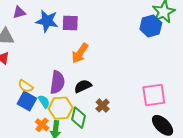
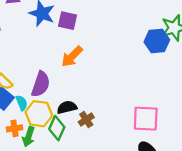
black semicircle: (83, 86) -> (67, 107), moved
orange cross: (42, 125) -> (15, 128), turned 32

